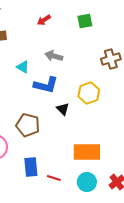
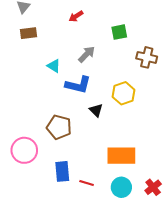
green square: (85, 21) -> (119, 32), moved
gray arrow: (54, 56) -> (87, 54), turned 120
brown cross: (111, 59) -> (147, 57), turned 30

